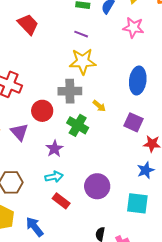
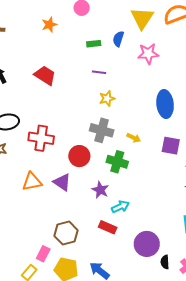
yellow star: (83, 61) -> (107, 99), size x0.6
gray cross: (70, 91) -> (102, 130), turned 30
cyan arrow: (54, 177) -> (120, 207), moved
purple circle: (97, 186) -> (147, 244), moved
red rectangle: (61, 201) -> (108, 227), moved

